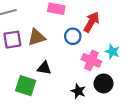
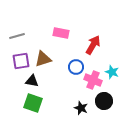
blue circle: (73, 36) -> (76, 67), moved
black triangle: (44, 68) -> (32, 81), moved

